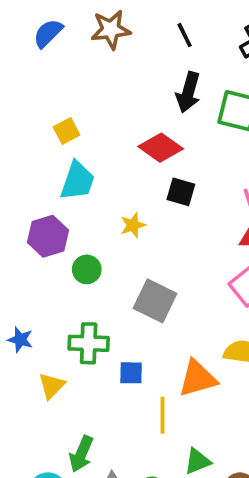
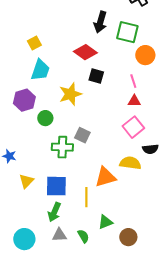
yellow star: (133, 225) -> (70, 94), size x1.6
gray square: (155, 301) -> (82, 135), size x0.7
green cross: (89, 343) -> (62, 147), moved
blue square: (131, 373) -> (56, 186), moved, size x1.6
green arrow: (81, 454) -> (54, 212), moved

